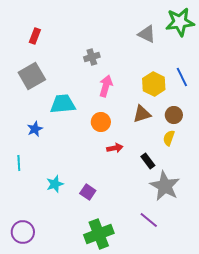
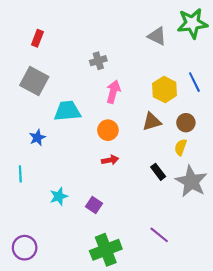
gray square: (32, 76) -> (34, 81), turned -32
red arrow: (115, 148) -> (110, 160), moved
gray star: (165, 186) -> (191, 181), moved

